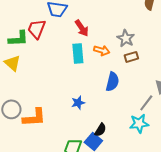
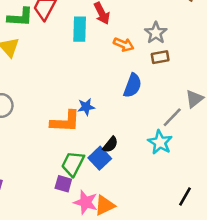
cyan rectangle: (78, 54) -> (80, 29), moved
orange L-shape: (34, 118) -> (65, 122), moved
cyan star: (139, 124) -> (160, 142), turned 30

